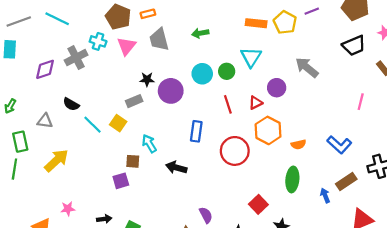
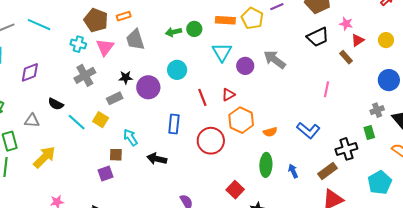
gray cross: (76, 58) -> (85, 75), moved
green circle: (227, 71) -> (194, 29), moved
purple circle: (277, 88) -> (245, 66), moved
brown rectangle: (346, 181) -> (327, 171), moved
blue arrow: (325, 195) -> (293, 171), moved

